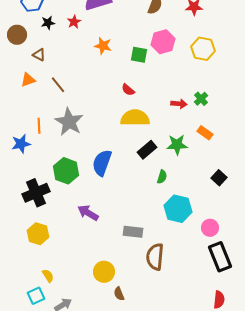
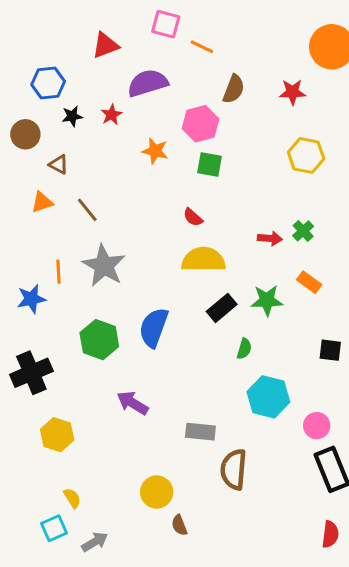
pink hexagon: (163, 42) -> (200, 124), moved
black square: (219, 178) -> (330, 350), turned -35
black cross: (36, 193) -> (31, 373), moved

